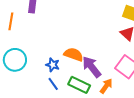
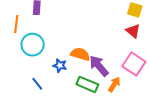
cyan circle: (15, 60) -> (33, 45), moved
blue line: (53, 84) -> (37, 84), moved

